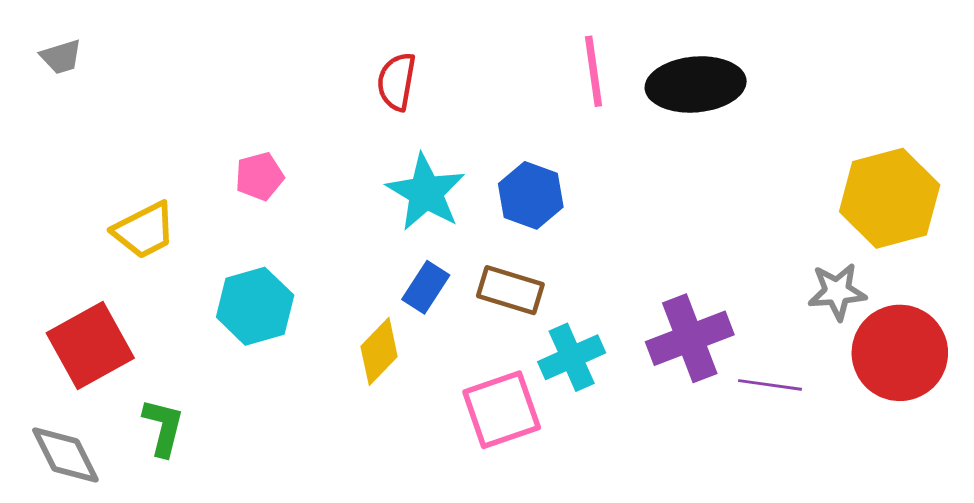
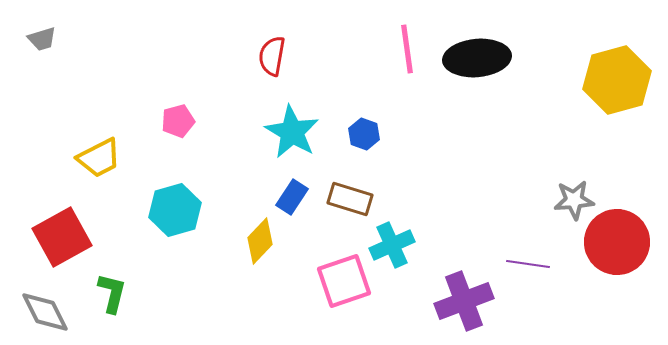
blue hexagon: (531, 195) -> (364, 134), size x0.7
yellow hexagon: (890, 198) -> (617, 80), moved
purple cross: (690, 338) -> (464, 301), moved

